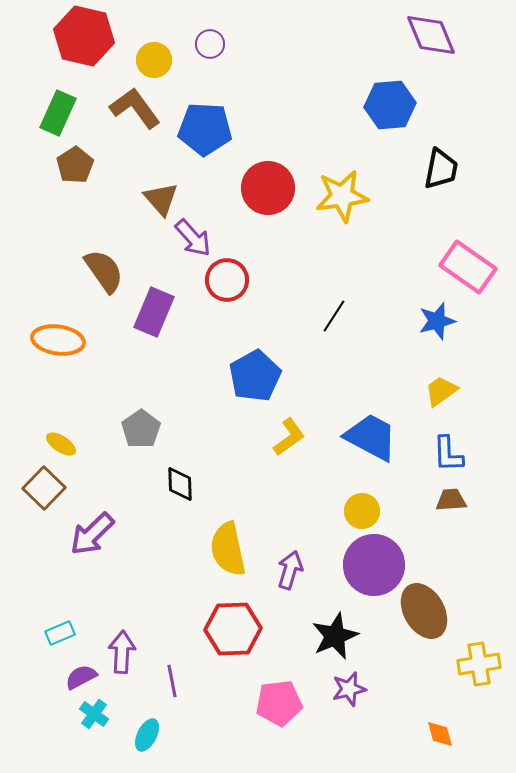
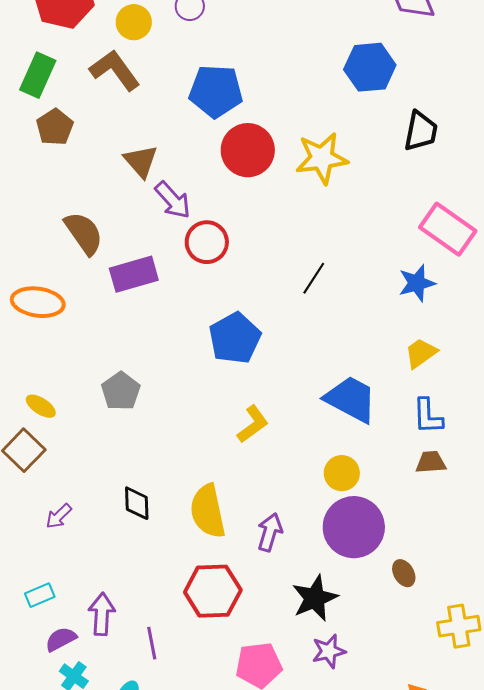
blue pentagon: (205, 129) -> (216, 91), moved
purple rectangle: (154, 312) -> (134, 274), turned 51
yellow L-shape: (289, 437) -> (253, 424), moved
black diamond: (180, 484) -> (137, 503), moved
purple arrow: (92, 534) -> (59, 516), moved, size x0.6
brown ellipse: (424, 611) -> (404, 573), size x0.5

